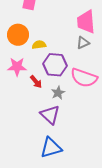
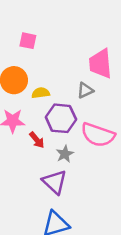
gray triangle: (83, 43) -> (85, 90), moved

